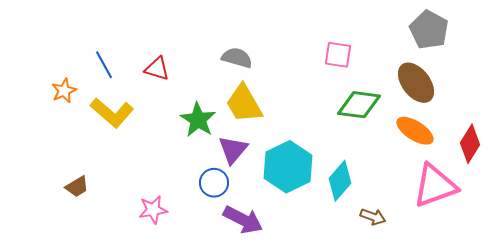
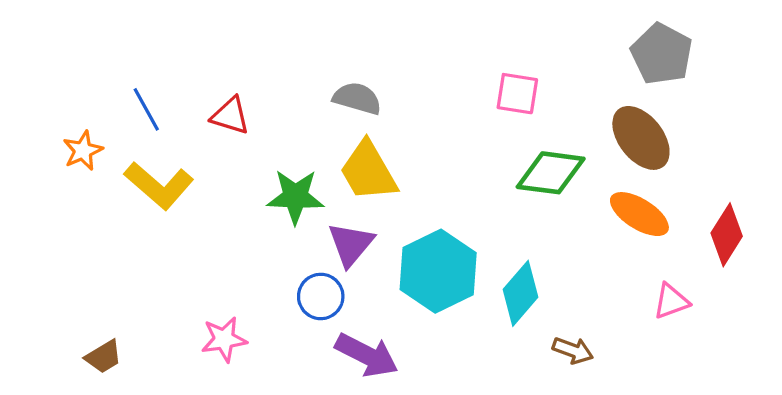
green star: (198, 120) -> (295, 197), turned -30
pink triangle: (435, 186) -> (671, 301), size x0.5
brown trapezoid: (77, 187) -> (104, 357), moved

